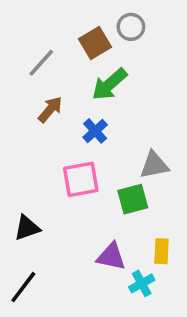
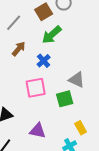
gray triangle: (154, 165) -> (77, 80), turned 36
yellow rectangle: (161, 251) -> (81, 128), turned -32
purple triangle: (111, 257) -> (38, 131), moved

